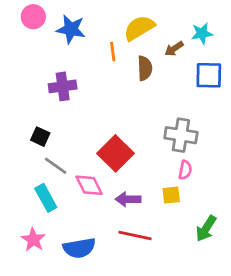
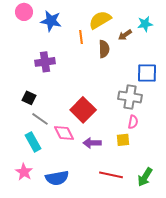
blue square: (209, 75) -> (147, 73), moved
green arrow: (206, 228) -> (145, 177), moved
red line: (135, 235) -> (111, 175), moved

